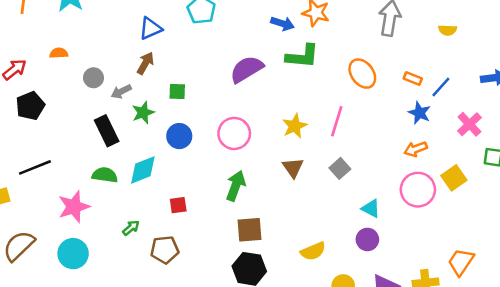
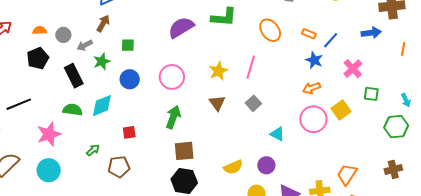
orange semicircle: (59, 53) -> (40, 30), moved
black pentagon: (30, 106) -> (38, 58), moved
purple circle: (367, 239) -> (266, 165), moved

